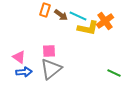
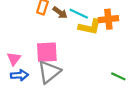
orange cross: (105, 21) -> (108, 19), turned 30
pink square: (49, 51) -> (47, 52), size x1.5
pink triangle: (19, 57) -> (14, 59), turned 32

